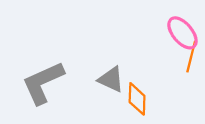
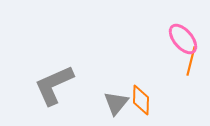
gray triangle: (111, 79) -> (116, 103), moved, turned 44

